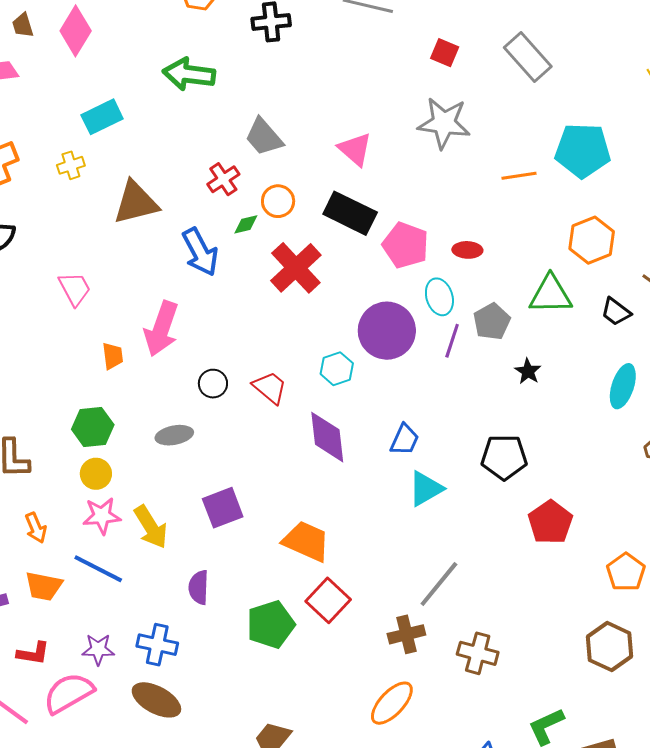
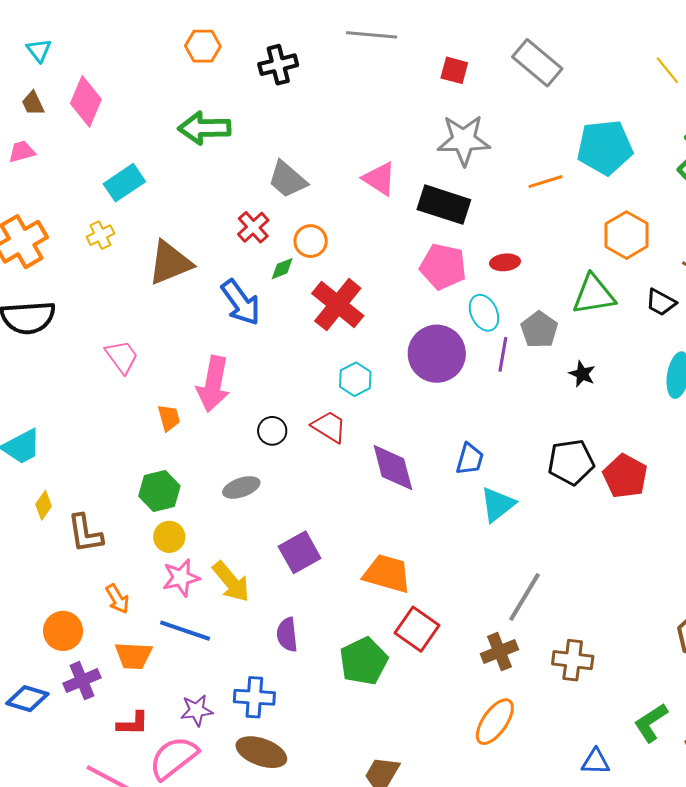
black rectangle: (350, 213) -> (444, 205), moved
cyan hexagon: (337, 369) -> (355, 379), moved
red pentagon: (550, 522) -> (625, 476), moved

